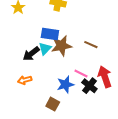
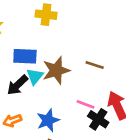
blue rectangle: (50, 34) -> (25, 56), moved
blue star: (65, 85) -> (48, 120), moved

